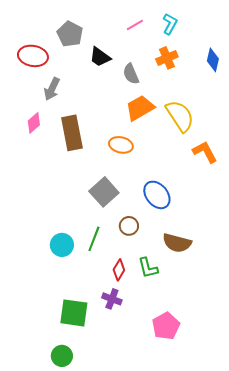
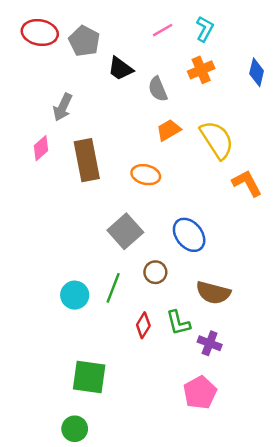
red ellipse: (33, 56) -> (40, 33), moved
orange trapezoid: (140, 108) -> (169, 130), size x0.7
purple cross: (112, 299) -> (210, 343), moved

